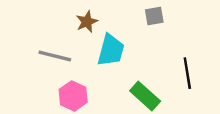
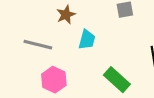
cyan trapezoid: (111, 50) -> (87, 40), size x0.7

